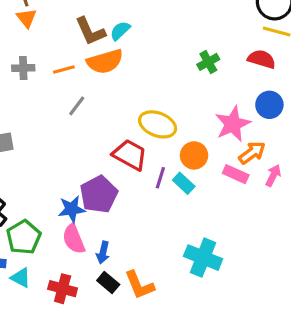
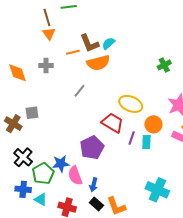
orange line: (64, 69) -> (73, 52), moved
cyan rectangle: (184, 183) -> (146, 142), turned 48
blue star: (72, 209) -> (61, 164), moved

